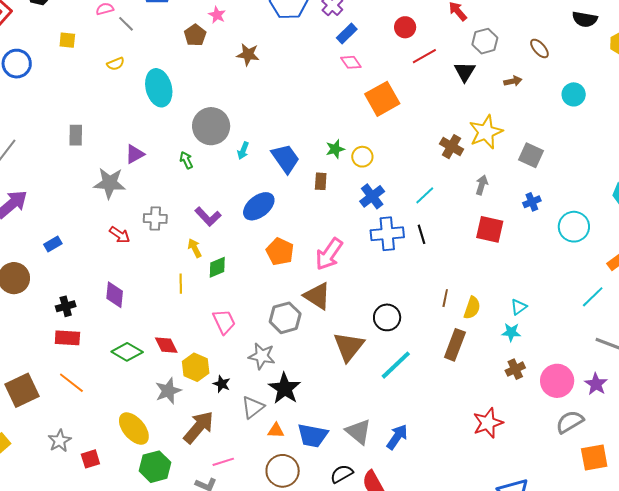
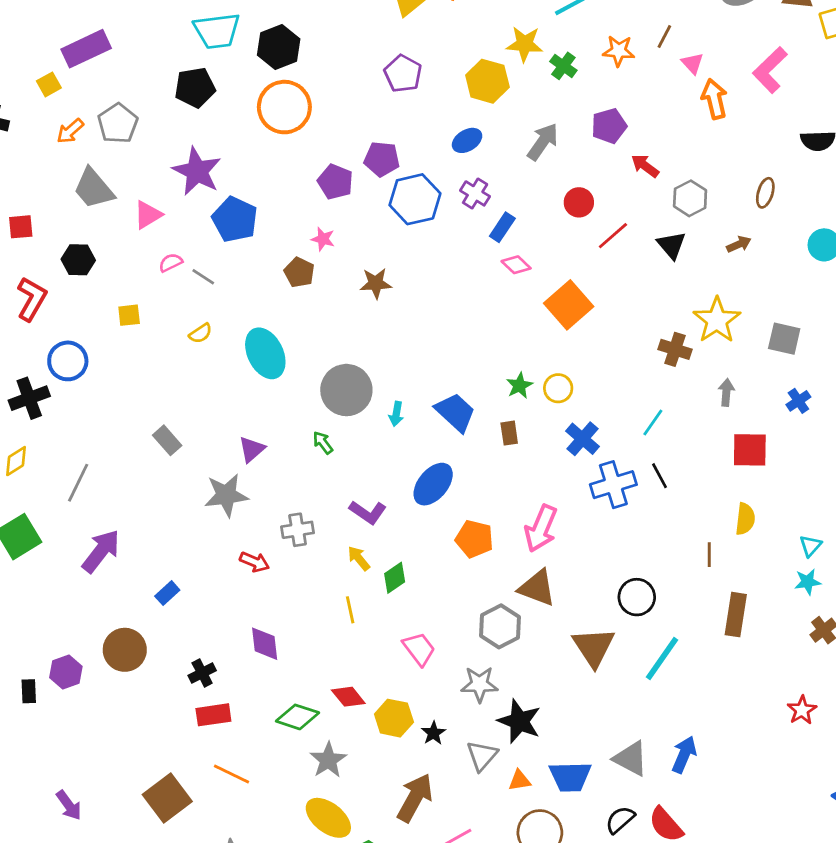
brown ellipse: (539, 48) -> (765, 193), turned 70
gray rectangle: (76, 135) -> (167, 440), turned -30
yellow semicircle: (472, 308) -> (745, 519), moved
black star: (222, 384) -> (434, 733), turned 30
gray star: (168, 391) -> (328, 760), moved
red star: (488, 423) -> (802, 710), size x0.7

